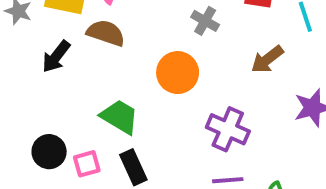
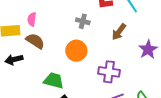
brown semicircle: (106, 33) -> (35, 41), turned 30
black arrow: (56, 57) -> (14, 60), turned 54

